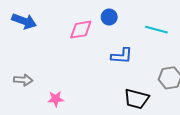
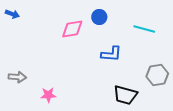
blue arrow: (24, 21) -> (12, 14), moved, size x0.6

